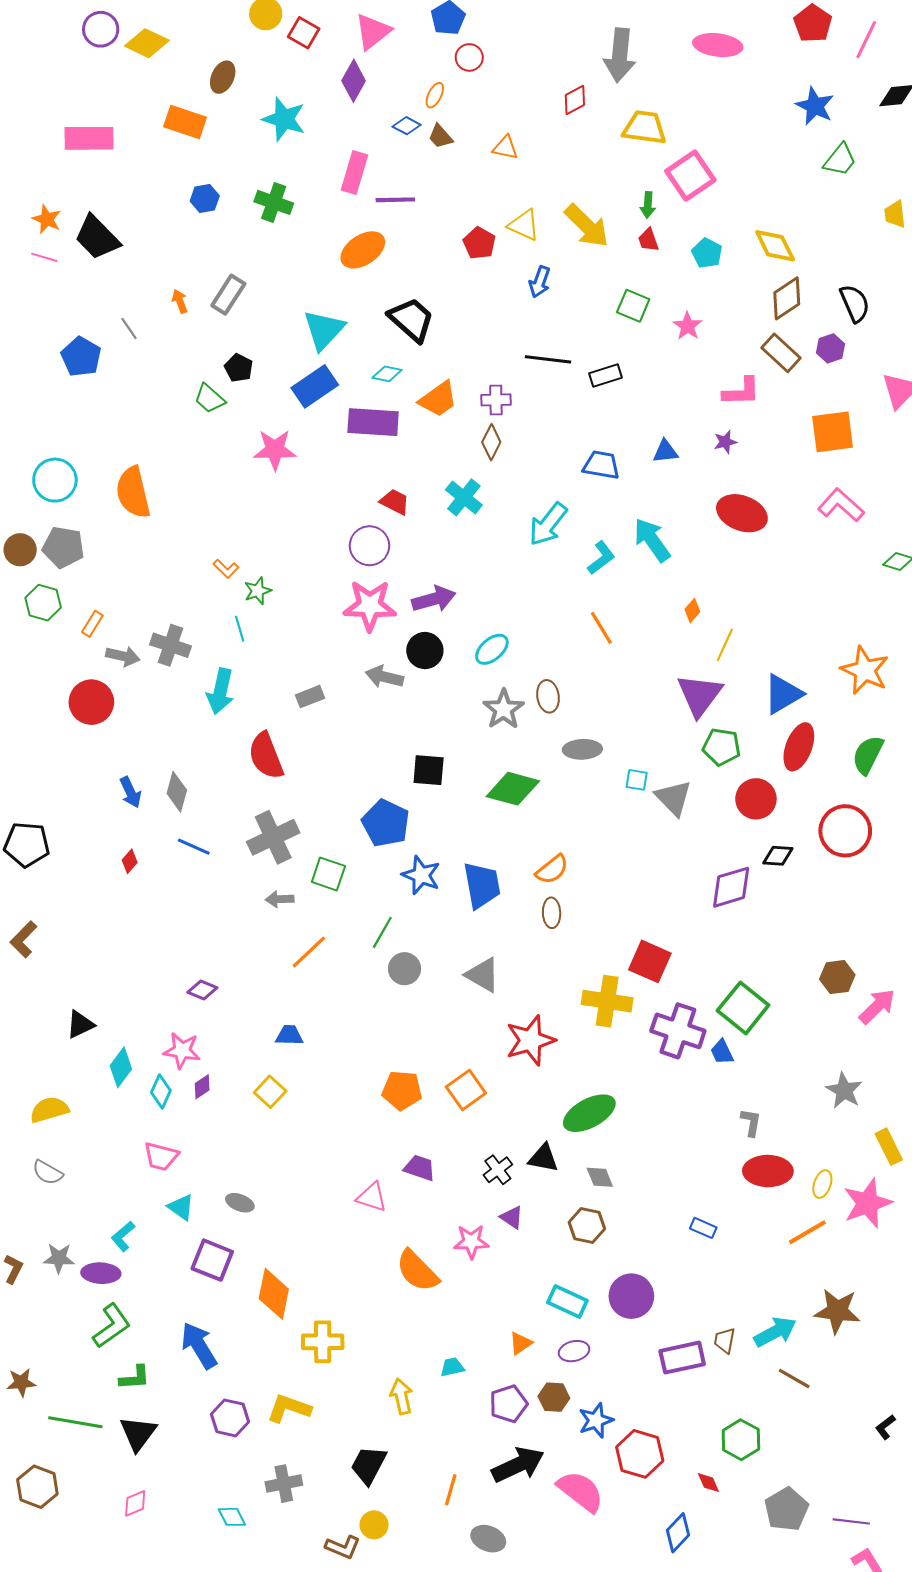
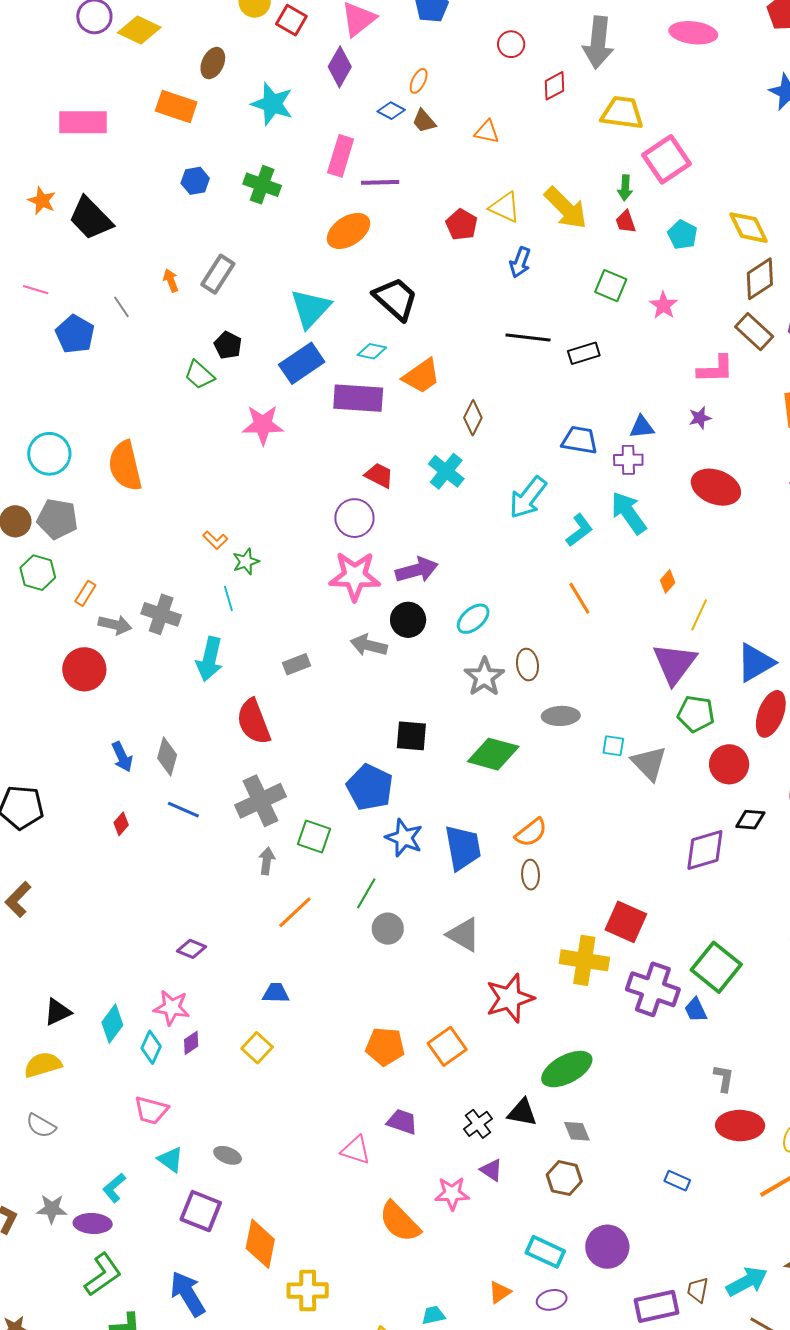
red circle: (469, 57) -> (511, 44), moved
pink line: (44, 257) -> (36, 290), moved
purple cross: (496, 400) -> (628, 460), moved
gray arrow: (280, 899) -> (267, 861), turned 100
black triangle: (80, 1025) -> (58, 1012), moved

